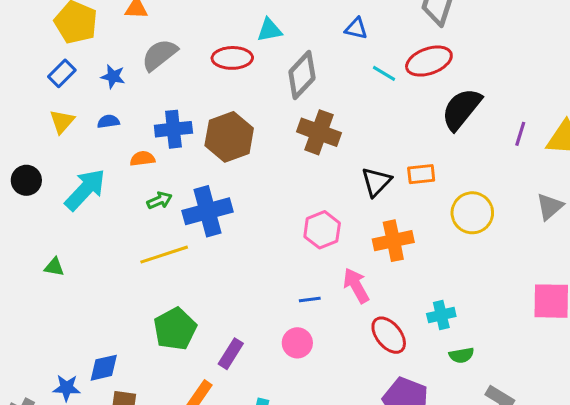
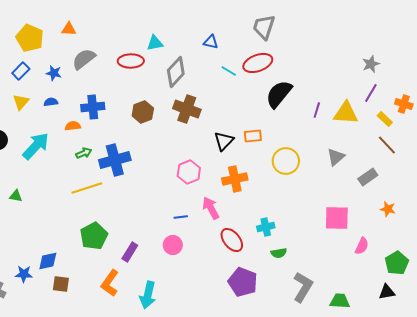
brown hexagon: (229, 137) -> (143, 112), moved, size x0.7

